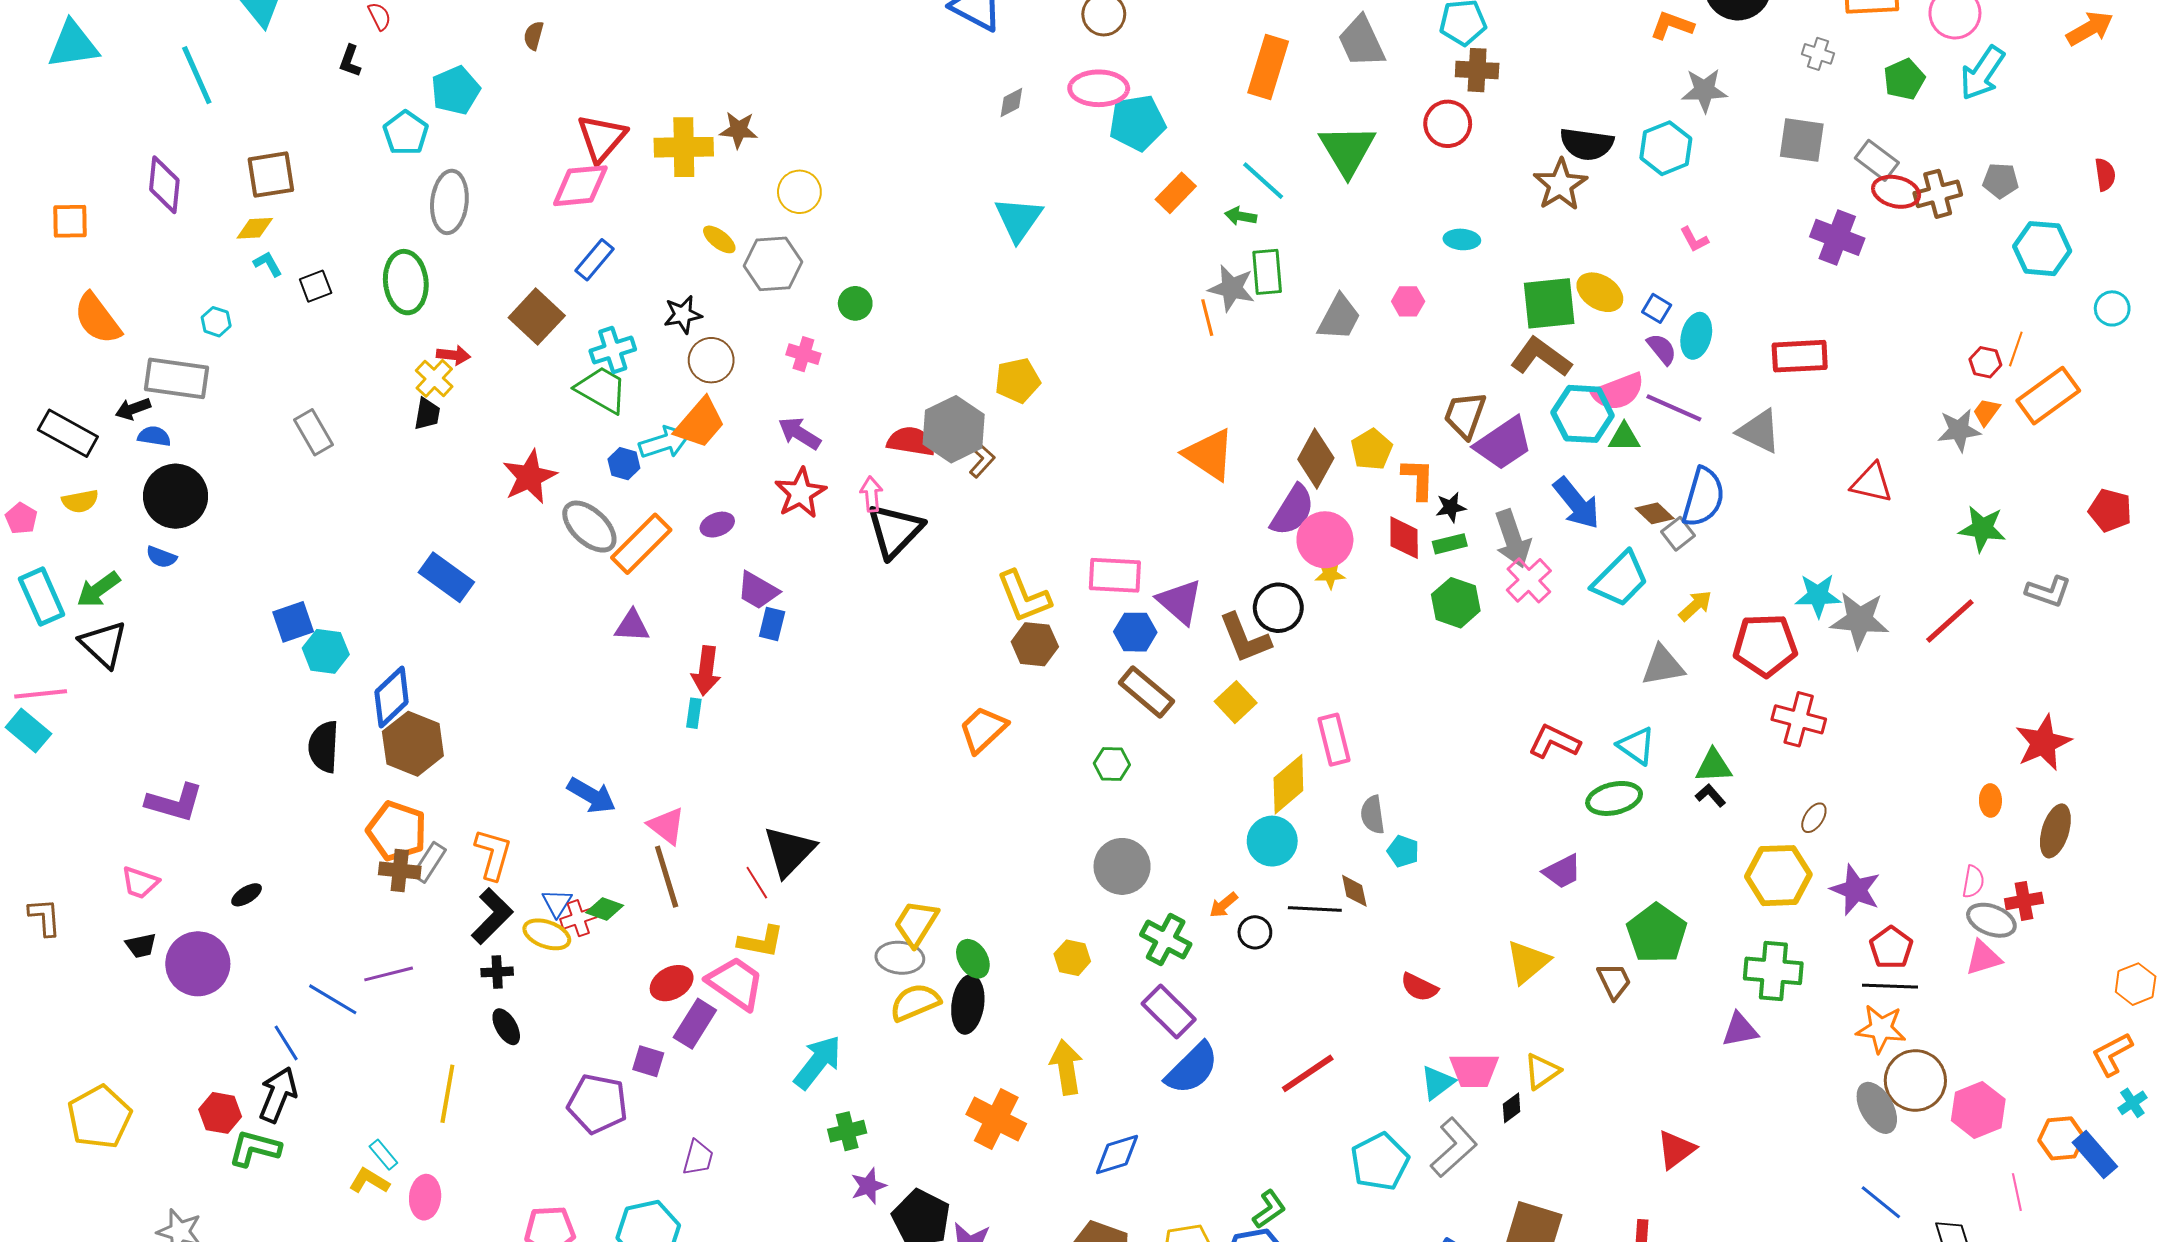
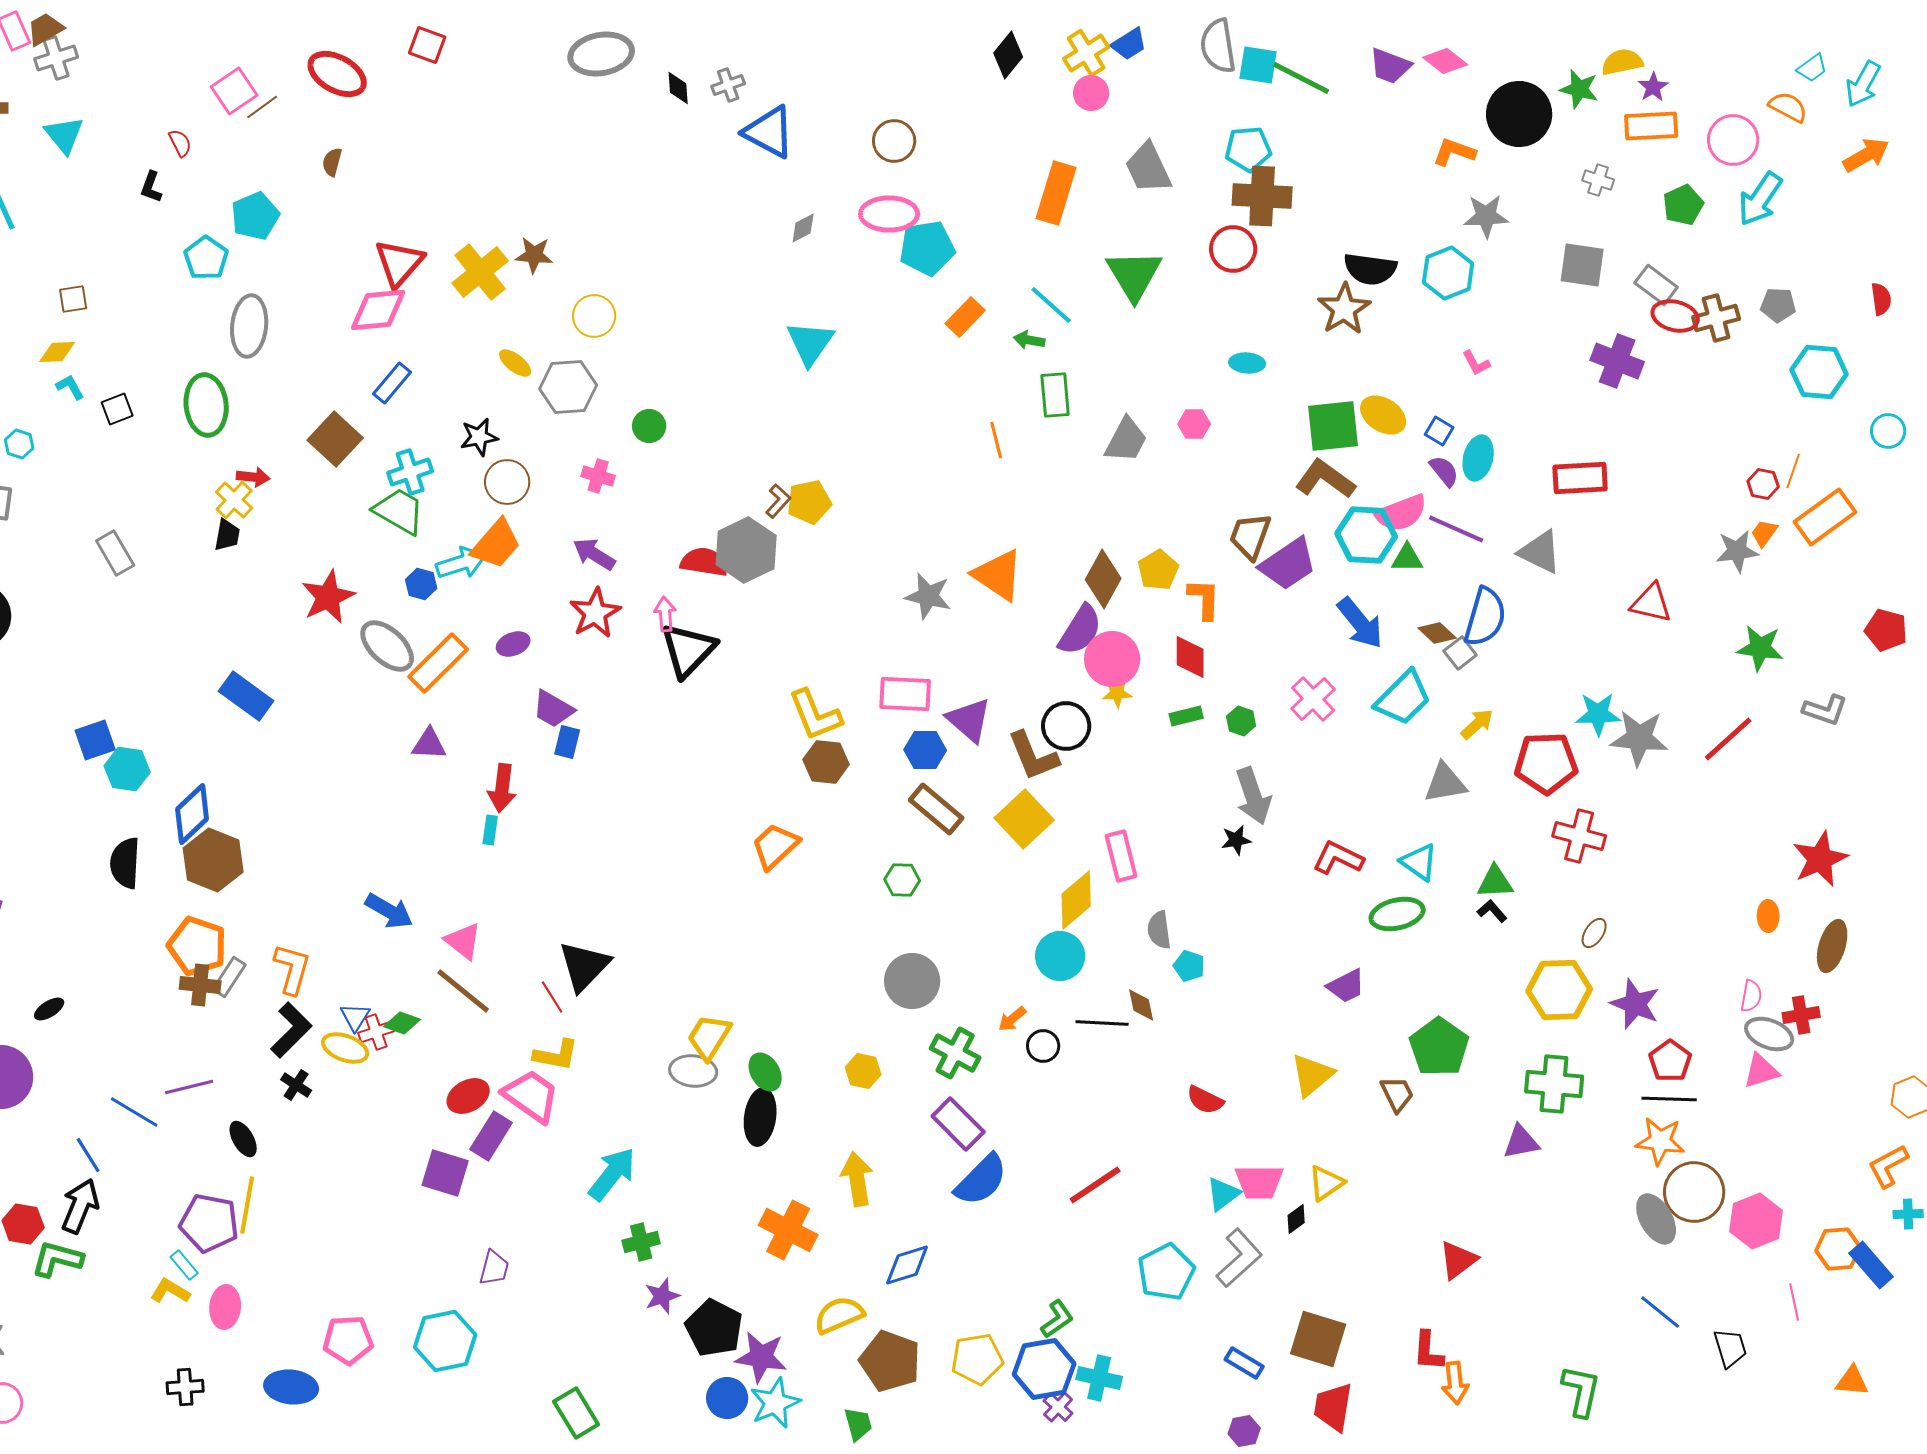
brown cross: (1477, 70) -> (1262, 196), size x1.4
yellow cross: (684, 147) -> (480, 272), turned -38
brown square: (271, 175) -> (73, 299), size x0.6
gray star: (1232, 288) -> (928, 596), moved
brown L-shape: (982, 461) -> (778, 501), moved
black star: (1451, 507) -> (1236, 840), moved
gray arrow: (1513, 539) -> (1253, 796), moved
green rectangle: (1450, 544) -> (1186, 716), moved
green hexagon: (1456, 603) -> (1241, 721), size x0.6
yellow square: (1236, 702) -> (1024, 819), size x1.4
brown line: (667, 877) -> (463, 991), turned -34
black cross: (497, 972) -> (296, 1085), turned 36
yellow semicircle: (915, 1002) -> (839, 1315), moved
black ellipse: (506, 1027) -> (243, 1139), moved
purple square: (648, 1061) -> (445, 1173), size x1.5
cyan cross: (2132, 1103) -> (1908, 1214), turned 32
purple pentagon: (598, 1104) -> (209, 1223), moved

